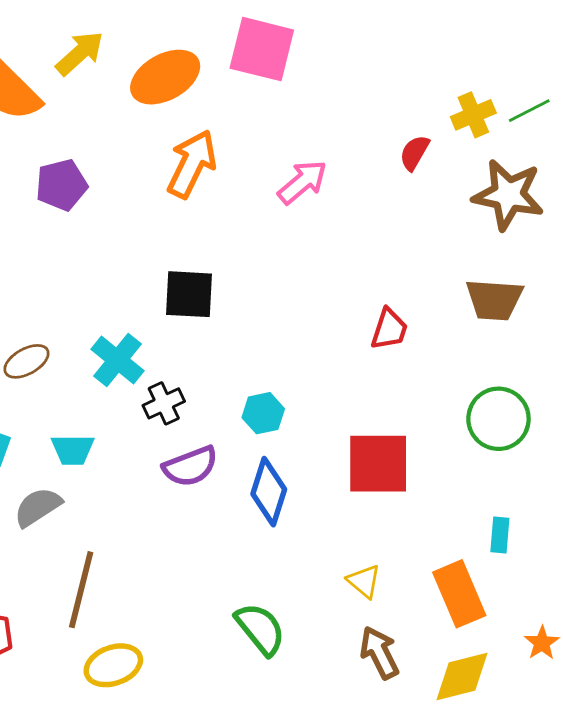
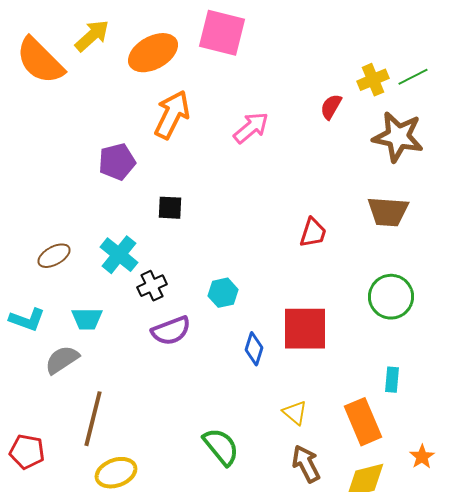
purple pentagon: (61, 185) -> (117, 162), moved
black square: (189, 294) -> (170, 208), size x0.7
blue diamond: (269, 492) -> (254, 349), moved, size x0.7

